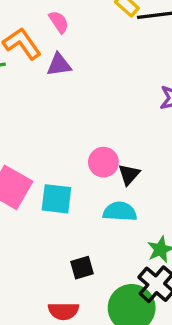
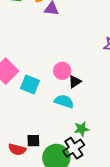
black square: (82, 268) -> (33, 141), moved

